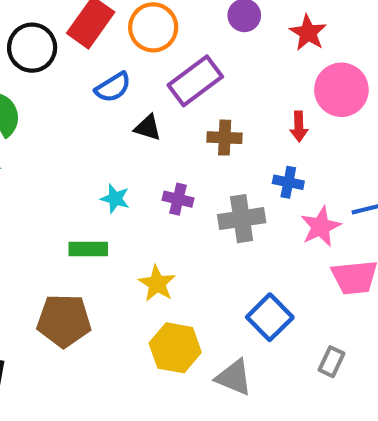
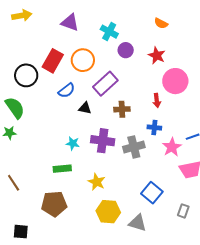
purple cross: (178, 199) -> (103, 141), size x1.6

